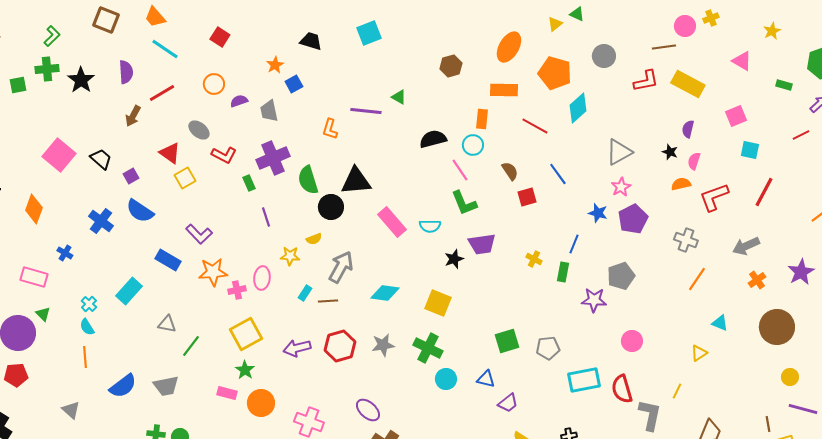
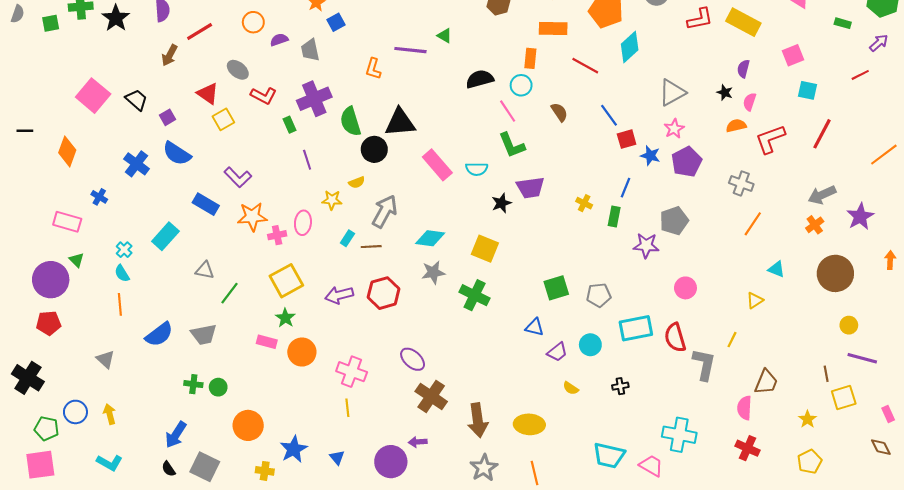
red square: (527, 197) -> (627, 139), moved
gray arrow: (746, 246) -> (822, 195), moved
gray star: (383, 345) -> (433, 272), moved
cyan circle: (446, 379) -> (590, 345), moved

